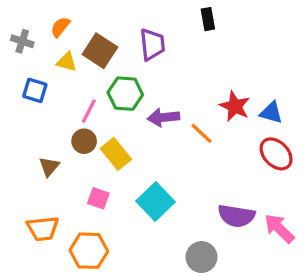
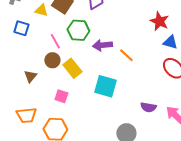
red star: (235, 106) -> (159, 21), moved
pink line: (89, 111) -> (55, 41), turned -56
cyan square: (155, 201) -> (105, 86), moved, turned -30
purple semicircle: (236, 216) -> (148, 107), size x0.7

